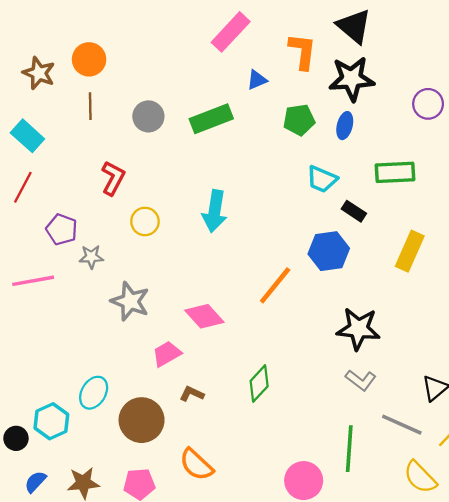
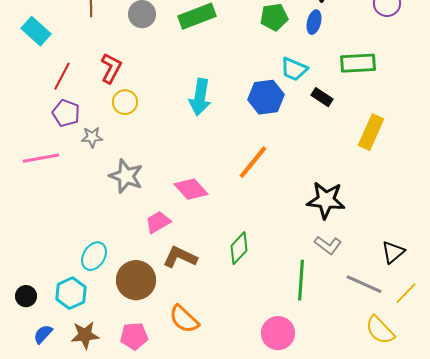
red line: (23, 187) -> (62, 76), moved
yellow circle: (145, 221) -> (125, 102), moved
blue hexagon: (329, 251) -> (266, 97), moved
brown L-shape: (192, 394) -> (180, 257), size x1.6
cyan hexagon: (51, 421) -> (71, 293), moved
green line: (349, 449) -> (301, 280), moved

